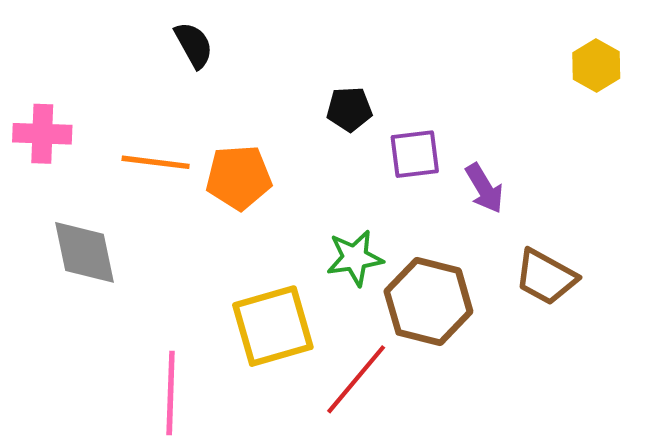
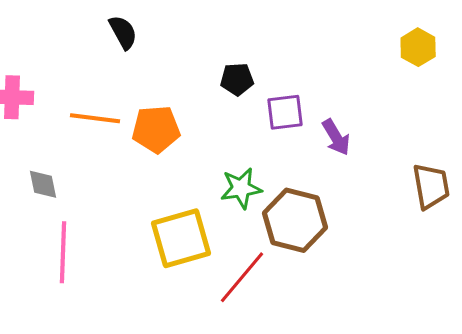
gray diamond: (85, 252) -> (43, 184), size x0.6
brown trapezoid: (546, 277) -> (431, 186), moved, turned -129
pink line: (171, 393) -> (63, 252), moved

